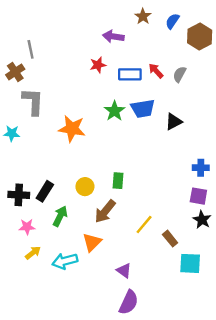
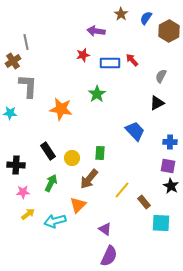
gray semicircle: (180, 74) -> (161, 76), moved
blue trapezoid: (143, 109) -> (135, 131), moved, turned -125
black triangle: (174, 122) -> (157, 103), moved
black rectangle: (45, 191) -> (48, 151), moved, turned -66

